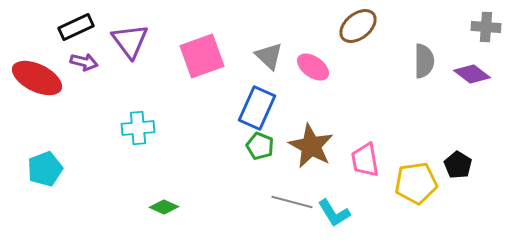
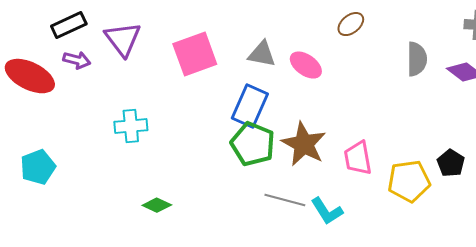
brown ellipse: (358, 26) -> (351, 24), size x0.7
gray triangle: (269, 56) -> (262, 54), turned -32
green pentagon: (260, 146) -> (253, 144), size x1.6

